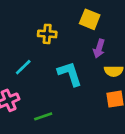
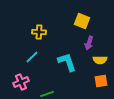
yellow cross: (47, 34) -> (39, 32), moved

